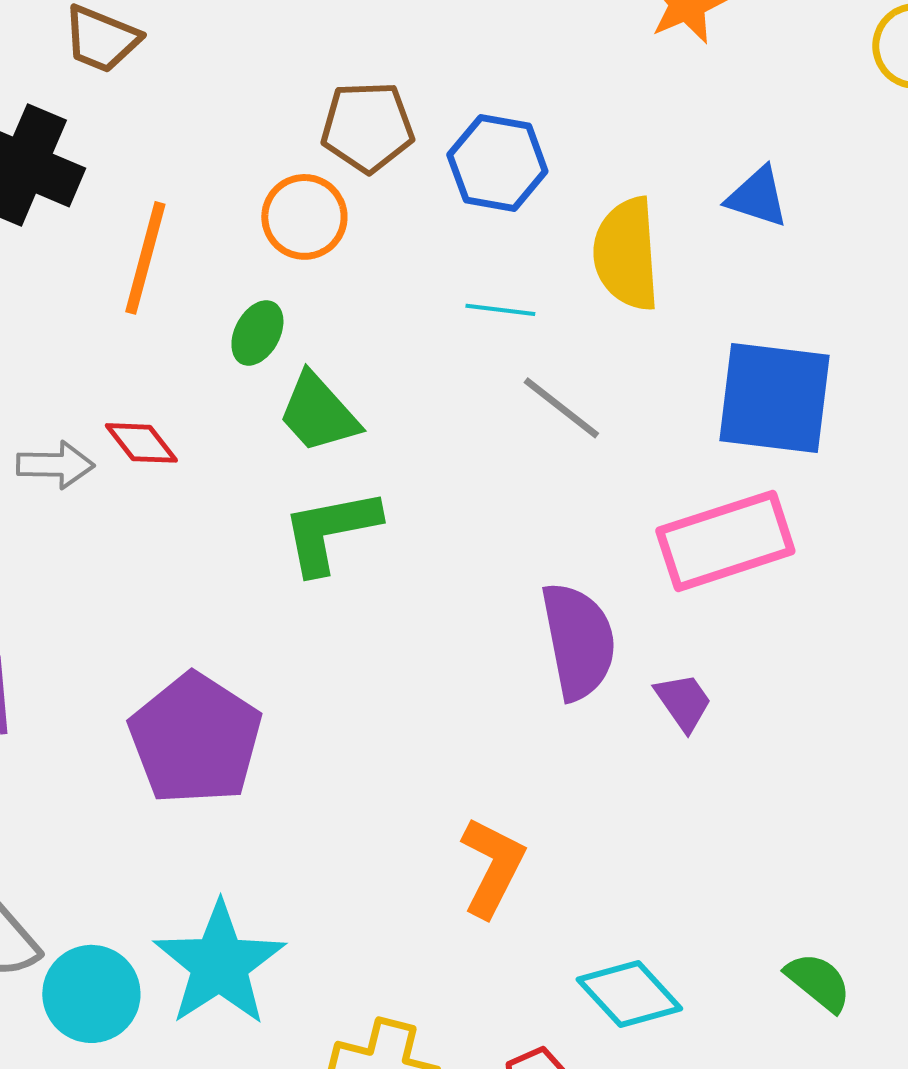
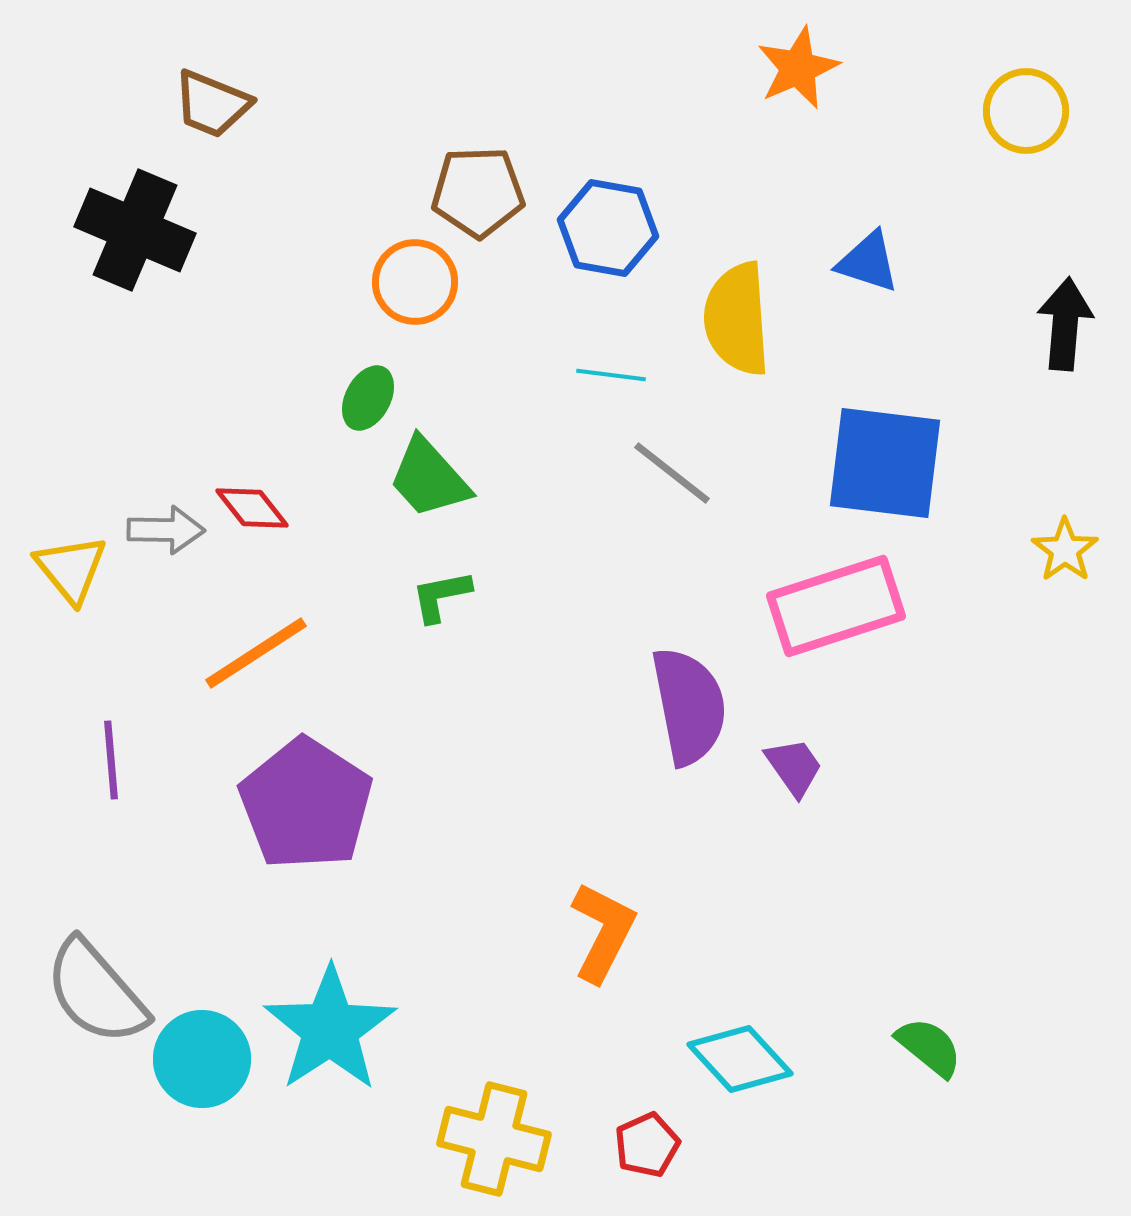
orange line: (145, 258) -> (256, 653), moved, turned 42
green L-shape: (330, 531) -> (441, 596), size x0.6

